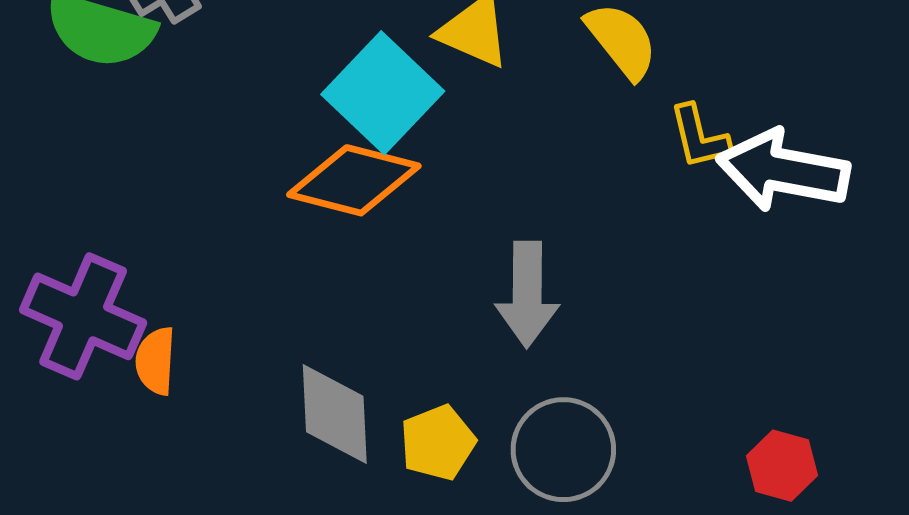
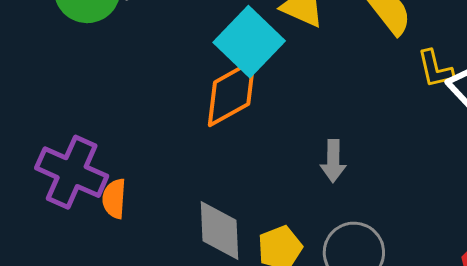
orange diamond: (354, 180) -> (232, 93), turned -44
gray arrow: (527, 294) -> (333, 161), size x0.7

